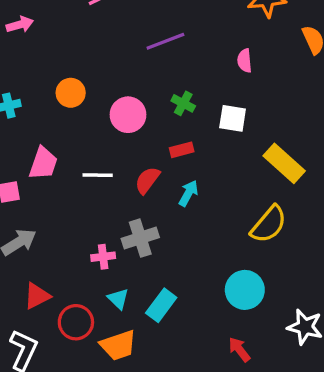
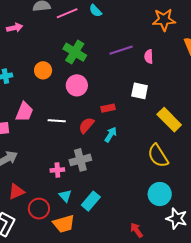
purple line: (165, 41) -> (121, 50), moved
green cross: (183, 103) -> (75, 52), moved, size x1.6
yellow semicircle: (269, 224) -> (158, 156), turned 105
cyan circle: (245, 290) -> (160, 194), moved

